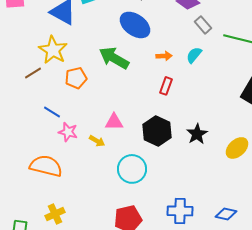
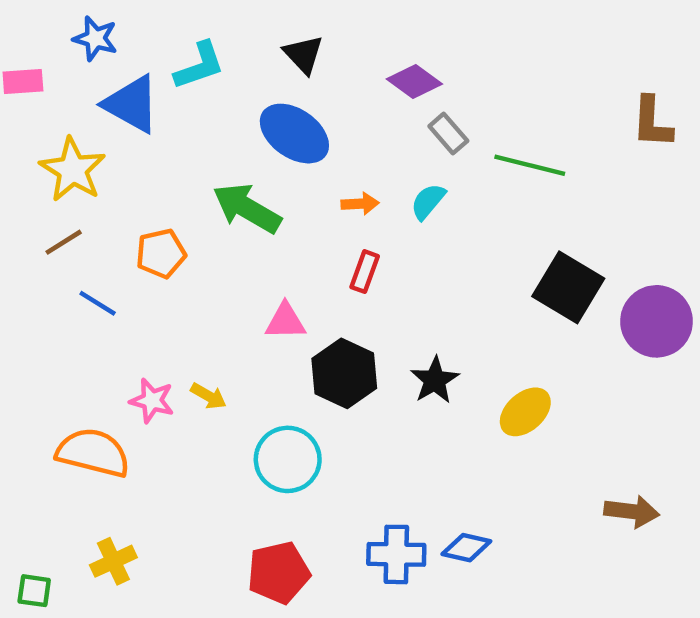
yellow star: (53, 50) -> (73, 170), moved
blue line: (52, 112) -> (98, 303), moved
pink triangle: (114, 122) -> (285, 321), moved
pink star: (68, 132) -> (152, 401), moved
blue diamond: (226, 214) -> (466, 548), moved

